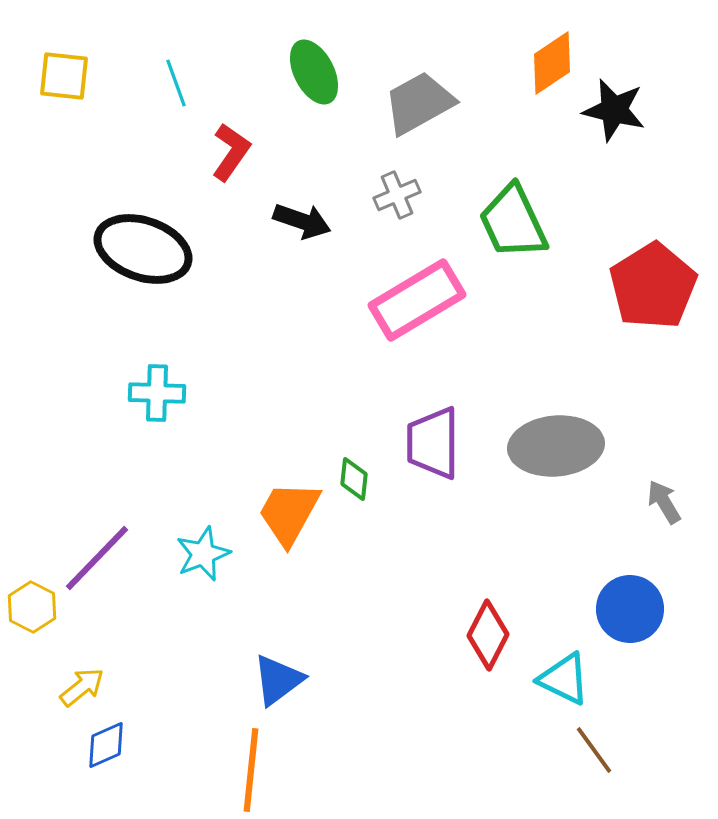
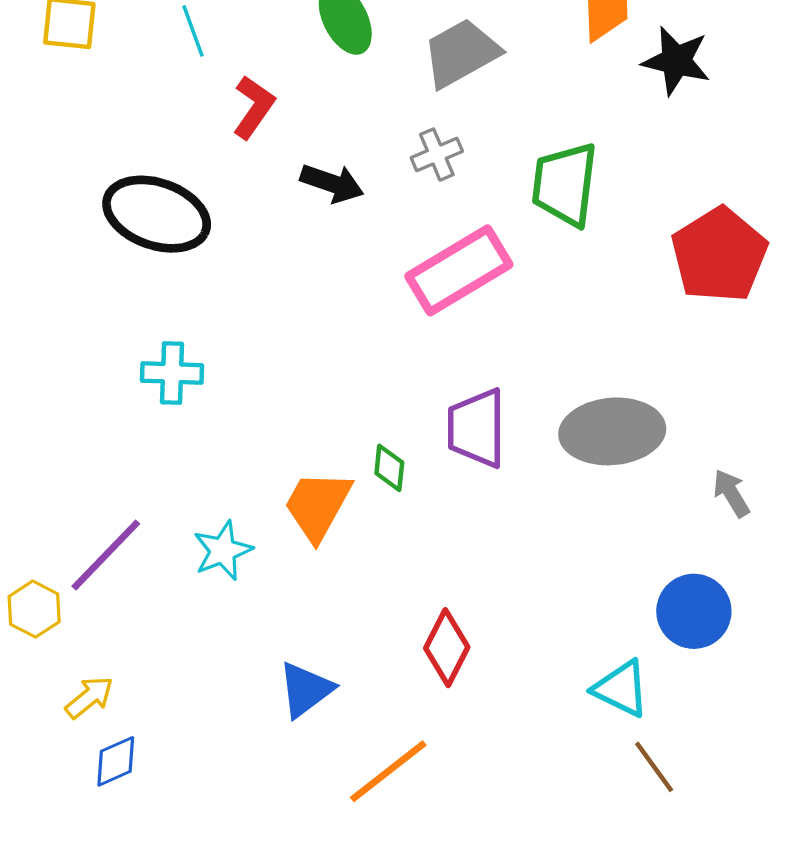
green trapezoid: (513, 222) -> (565, 184), turned 32
red diamond: (488, 635) -> (447, 648), moved
orange line: (251, 770) -> (388, 771), moved, turned 46

